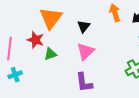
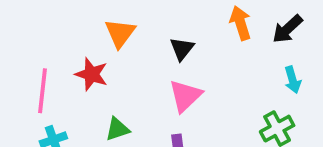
orange triangle: (51, 18) -> (120, 33), size x0.7
green triangle: (50, 54) -> (117, 129), moved

